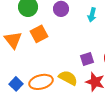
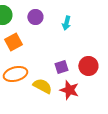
orange ellipse: (41, 82) -> (15, 74), moved

